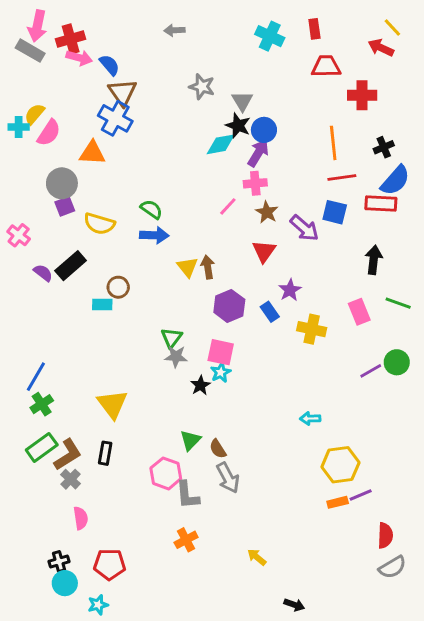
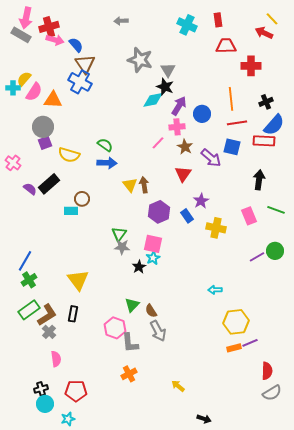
gray star: (202, 87) -> (140, 60), size x1.4
blue circle: (264, 130) -> (202, 114), moved
orange triangle: (92, 153) -> (53, 100), moved

